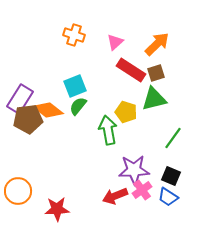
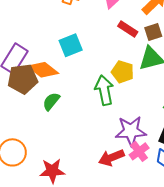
red rectangle: (131, 70) -> (128, 29), size x0.7
green semicircle: (78, 106) -> (51, 101), moved

